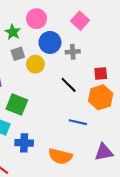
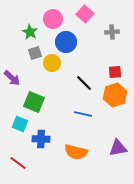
pink square: (80, 21) -> (85, 14), moved
gray cross: (73, 52) -> (112, 32), moved
blue line: (78, 122) -> (83, 114), moved

